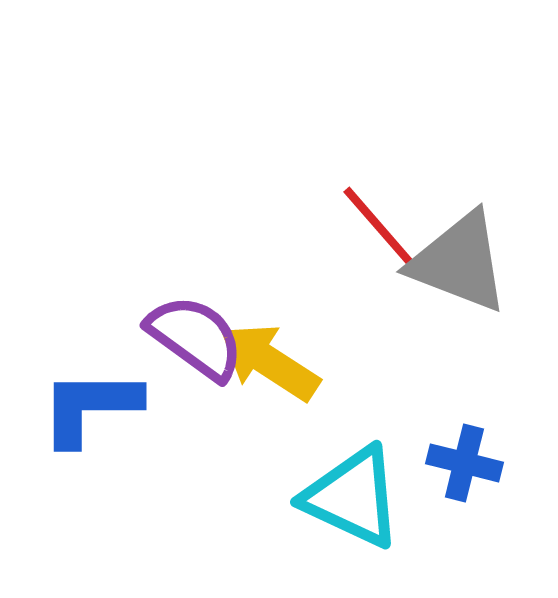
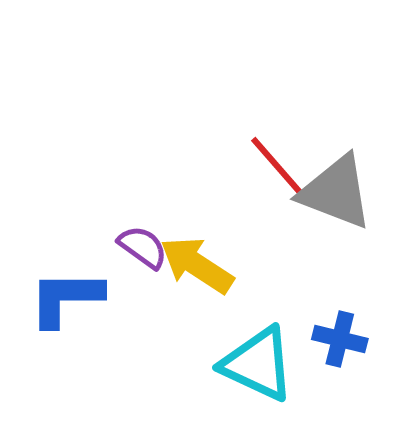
purple semicircle: (195, 337) -> (143, 247), size x0.7

